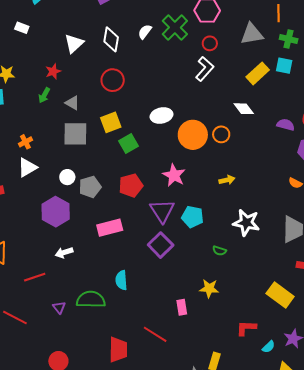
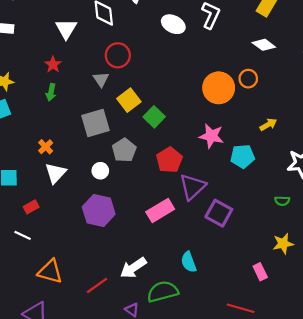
gray triangle: (72, 103) -> (101, 79), moved, turned 42
white ellipse: (161, 115) -> (173, 24), moved, turned 55
gray pentagon: (90, 187) -> (124, 150), moved
purple triangle: (162, 211) -> (192, 187), moved, turned 36
cyan pentagon: (193, 217) -> (243, 156), moved
white arrow: (64, 253) -> (133, 268), moved, size x1.4

